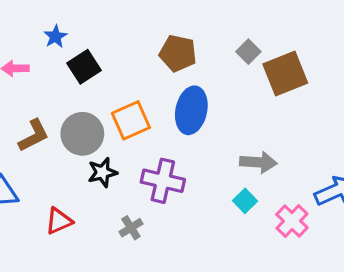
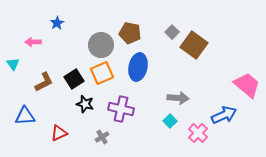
black square: (84, 67) -> (74, 79), moved
brown square: (285, 73) -> (194, 45), turned -32
gray circle: (82, 134) -> (101, 45), moved
black star: (102, 172) -> (85, 104), turned 30

